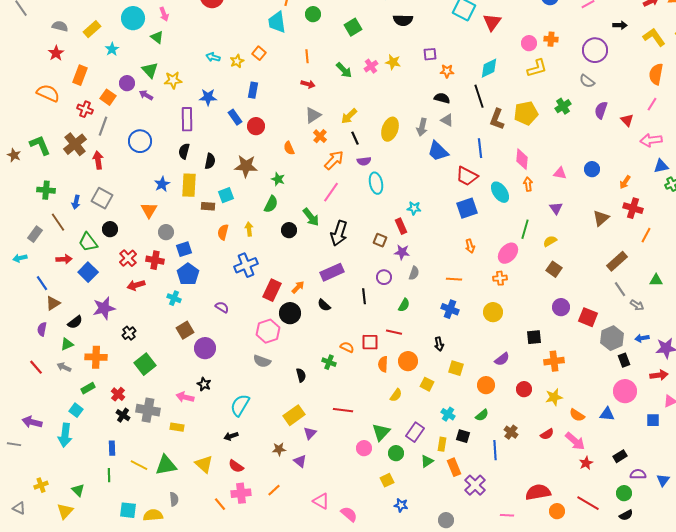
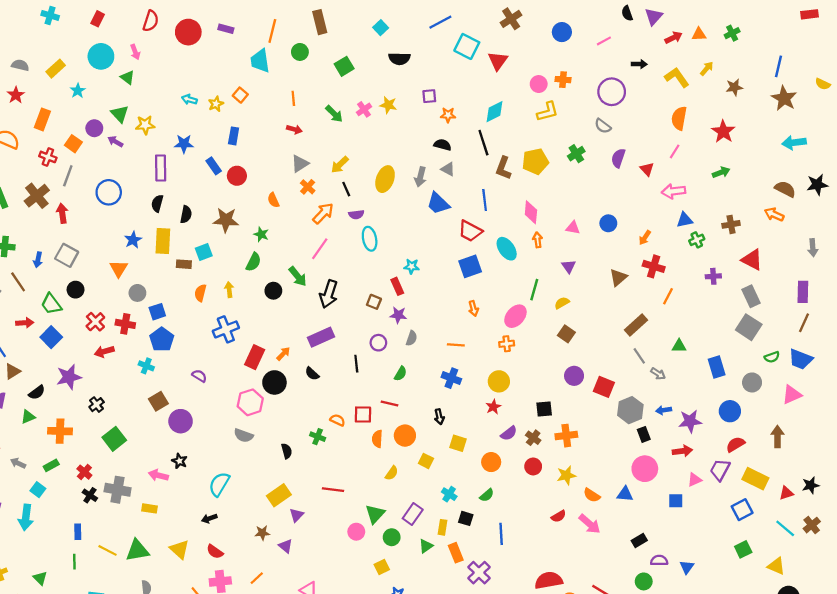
gray arrow: (64, 367) -> (18, 463), moved
brown cross: (511, 432) -> (533, 438), moved
red star: (586, 463) -> (493, 407), moved

